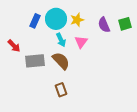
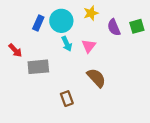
yellow star: (77, 20) -> (91, 13), moved
brown semicircle: (61, 61) -> (96, 78), moved

